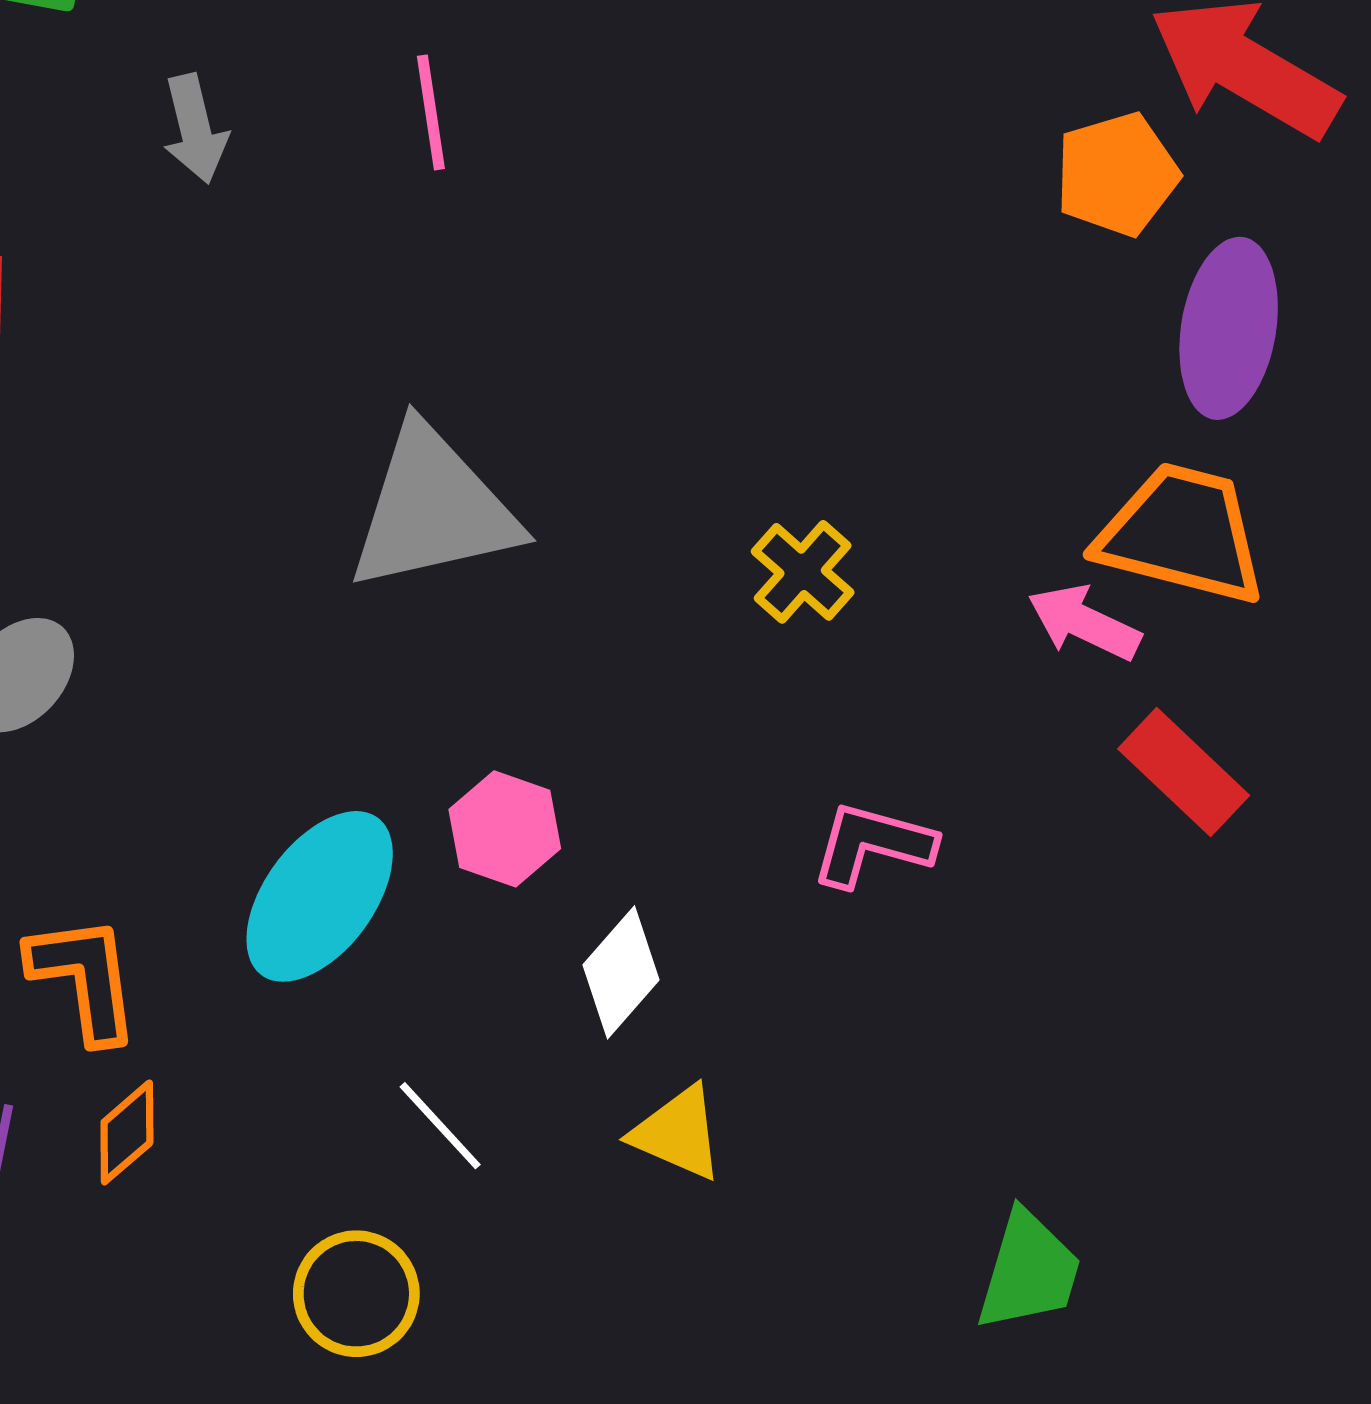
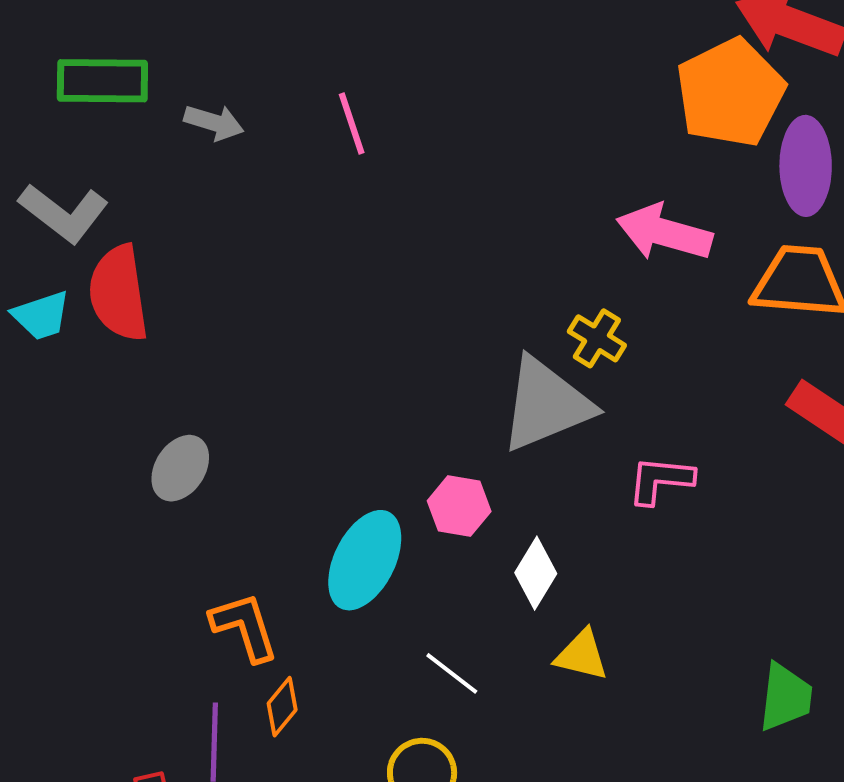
gray arrow: (195, 129) -> (214, 122), moved, turned -50
orange pentagon: (1117, 174) -> (730, 93), size x1.6
gray triangle: (433, 509) -> (546, 404), moved
pink arrow: (1084, 623) -> (664, 233), moved, size x1.5

